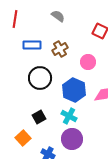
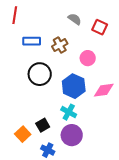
gray semicircle: (58, 16) -> (75, 19), moved
black square: (39, 117) -> (43, 125), moved

